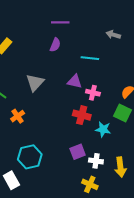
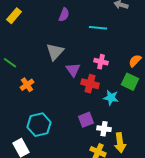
purple triangle: (75, 81) -> (73, 70), moved, turned 42
gray triangle: (35, 83) -> (55, 52), moved
yellow arrow: (120, 167) -> (120, 143), moved

